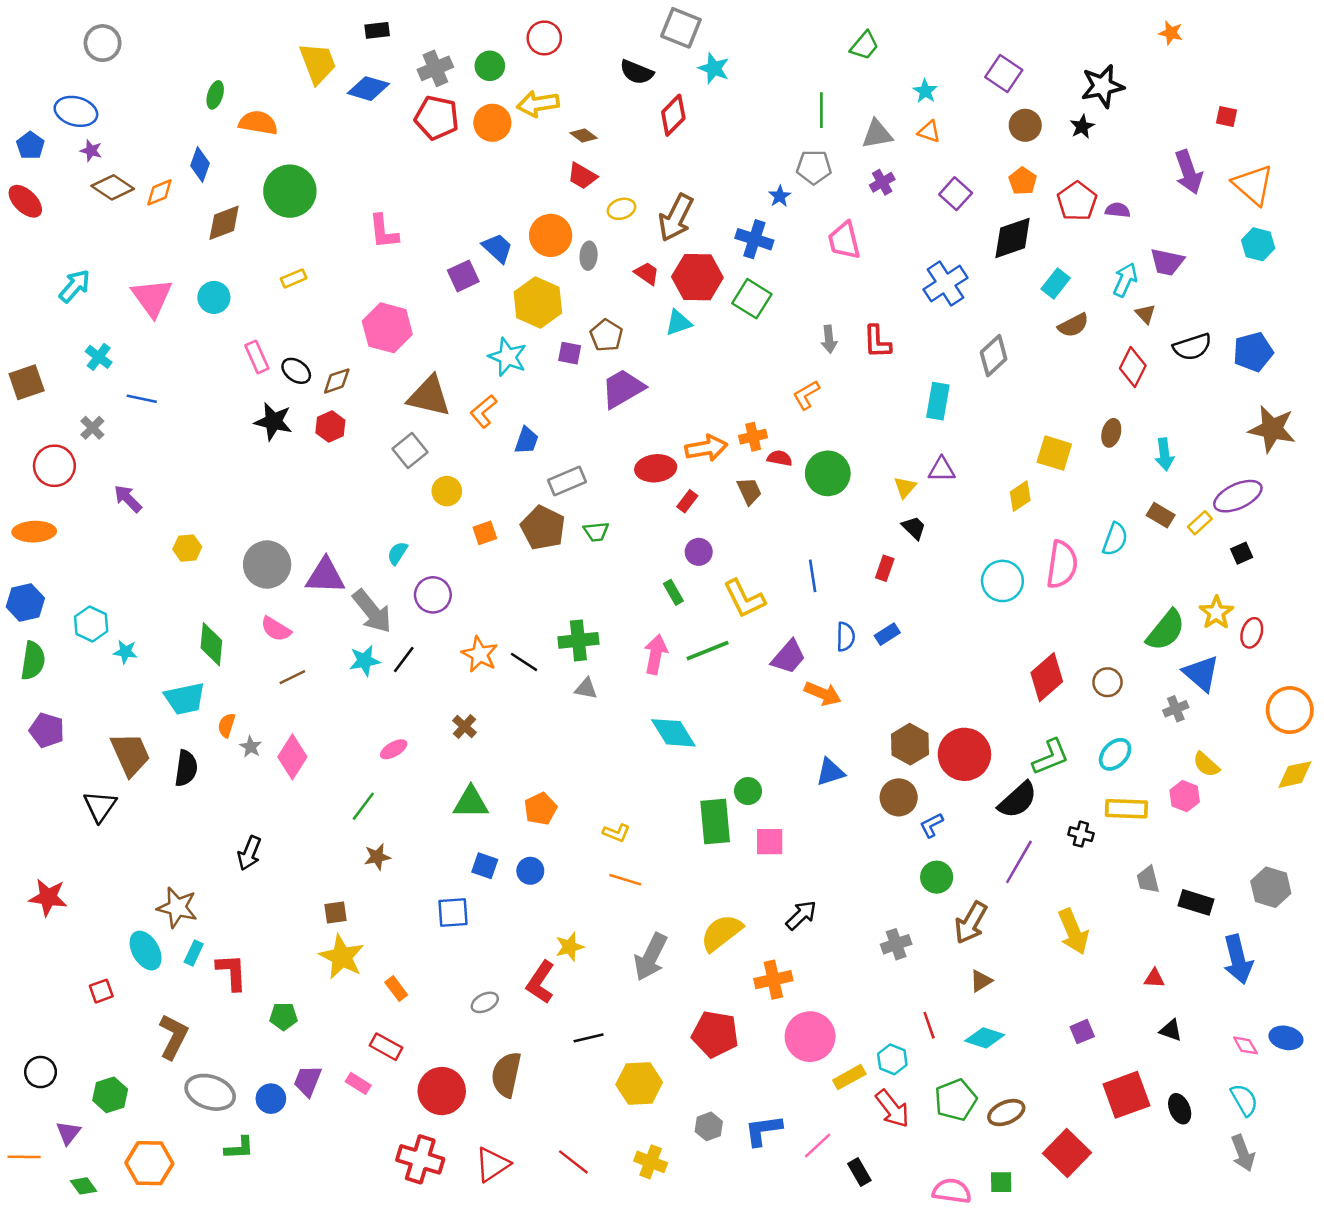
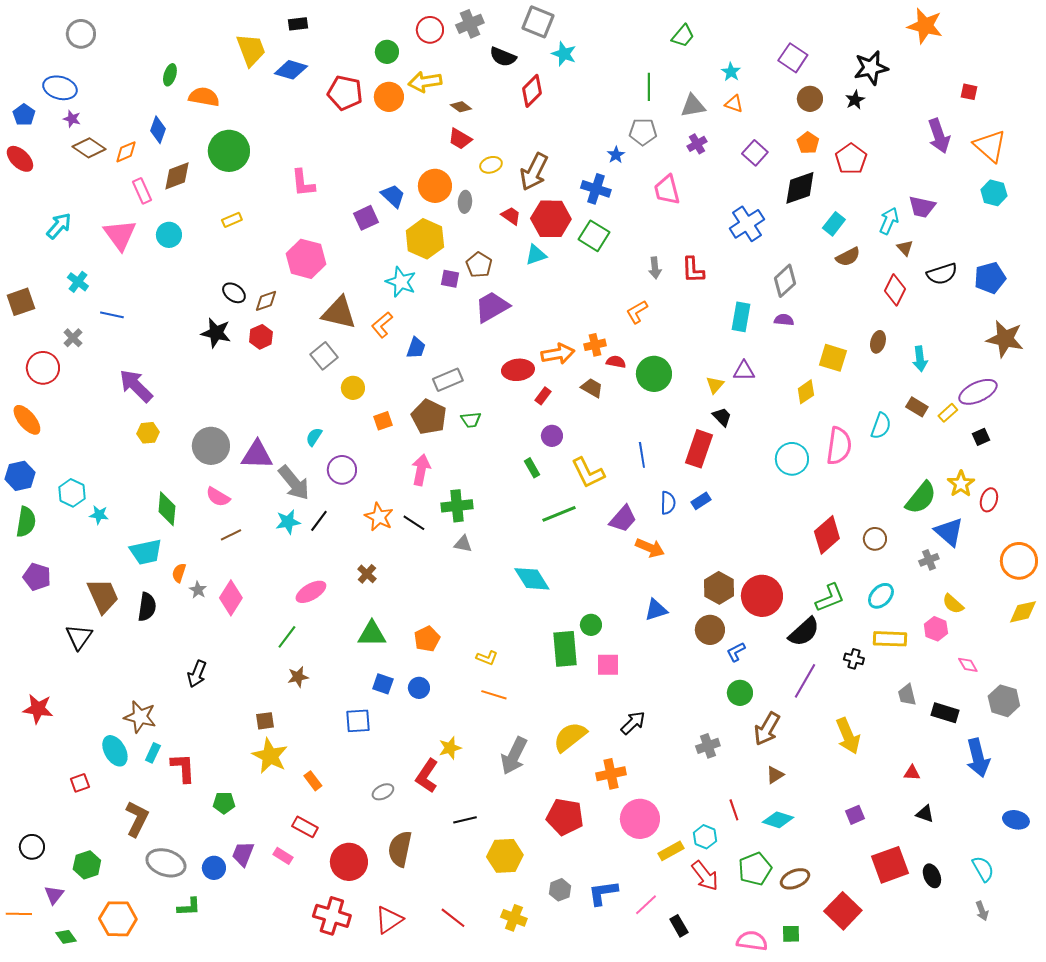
orange star: (1171, 33) -> (925, 26), size x1.8
gray cross: (435, 68) -> (470, 24), moved
purple semicircle: (1118, 210) -> (784, 320), moved
pink rectangle: (257, 357) -> (142, 191), moved
brown trapezoid: (749, 491) -> (592, 388), turned -35
purple arrow: (128, 499) -> (136, 386), moved, size x1.5
orange ellipse: (34, 532) -> (27, 420), turned 52
red rectangle: (885, 568) -> (699, 449), size x1.8
pink arrow: (656, 654) -> (421, 470), moved
pink ellipse: (394, 749) -> (311, 592), size x1.4
pink diamond: (1245, 1045) -> (968, 665), moved
gray arrow: (1243, 1153) -> (982, 911), size x0.7

